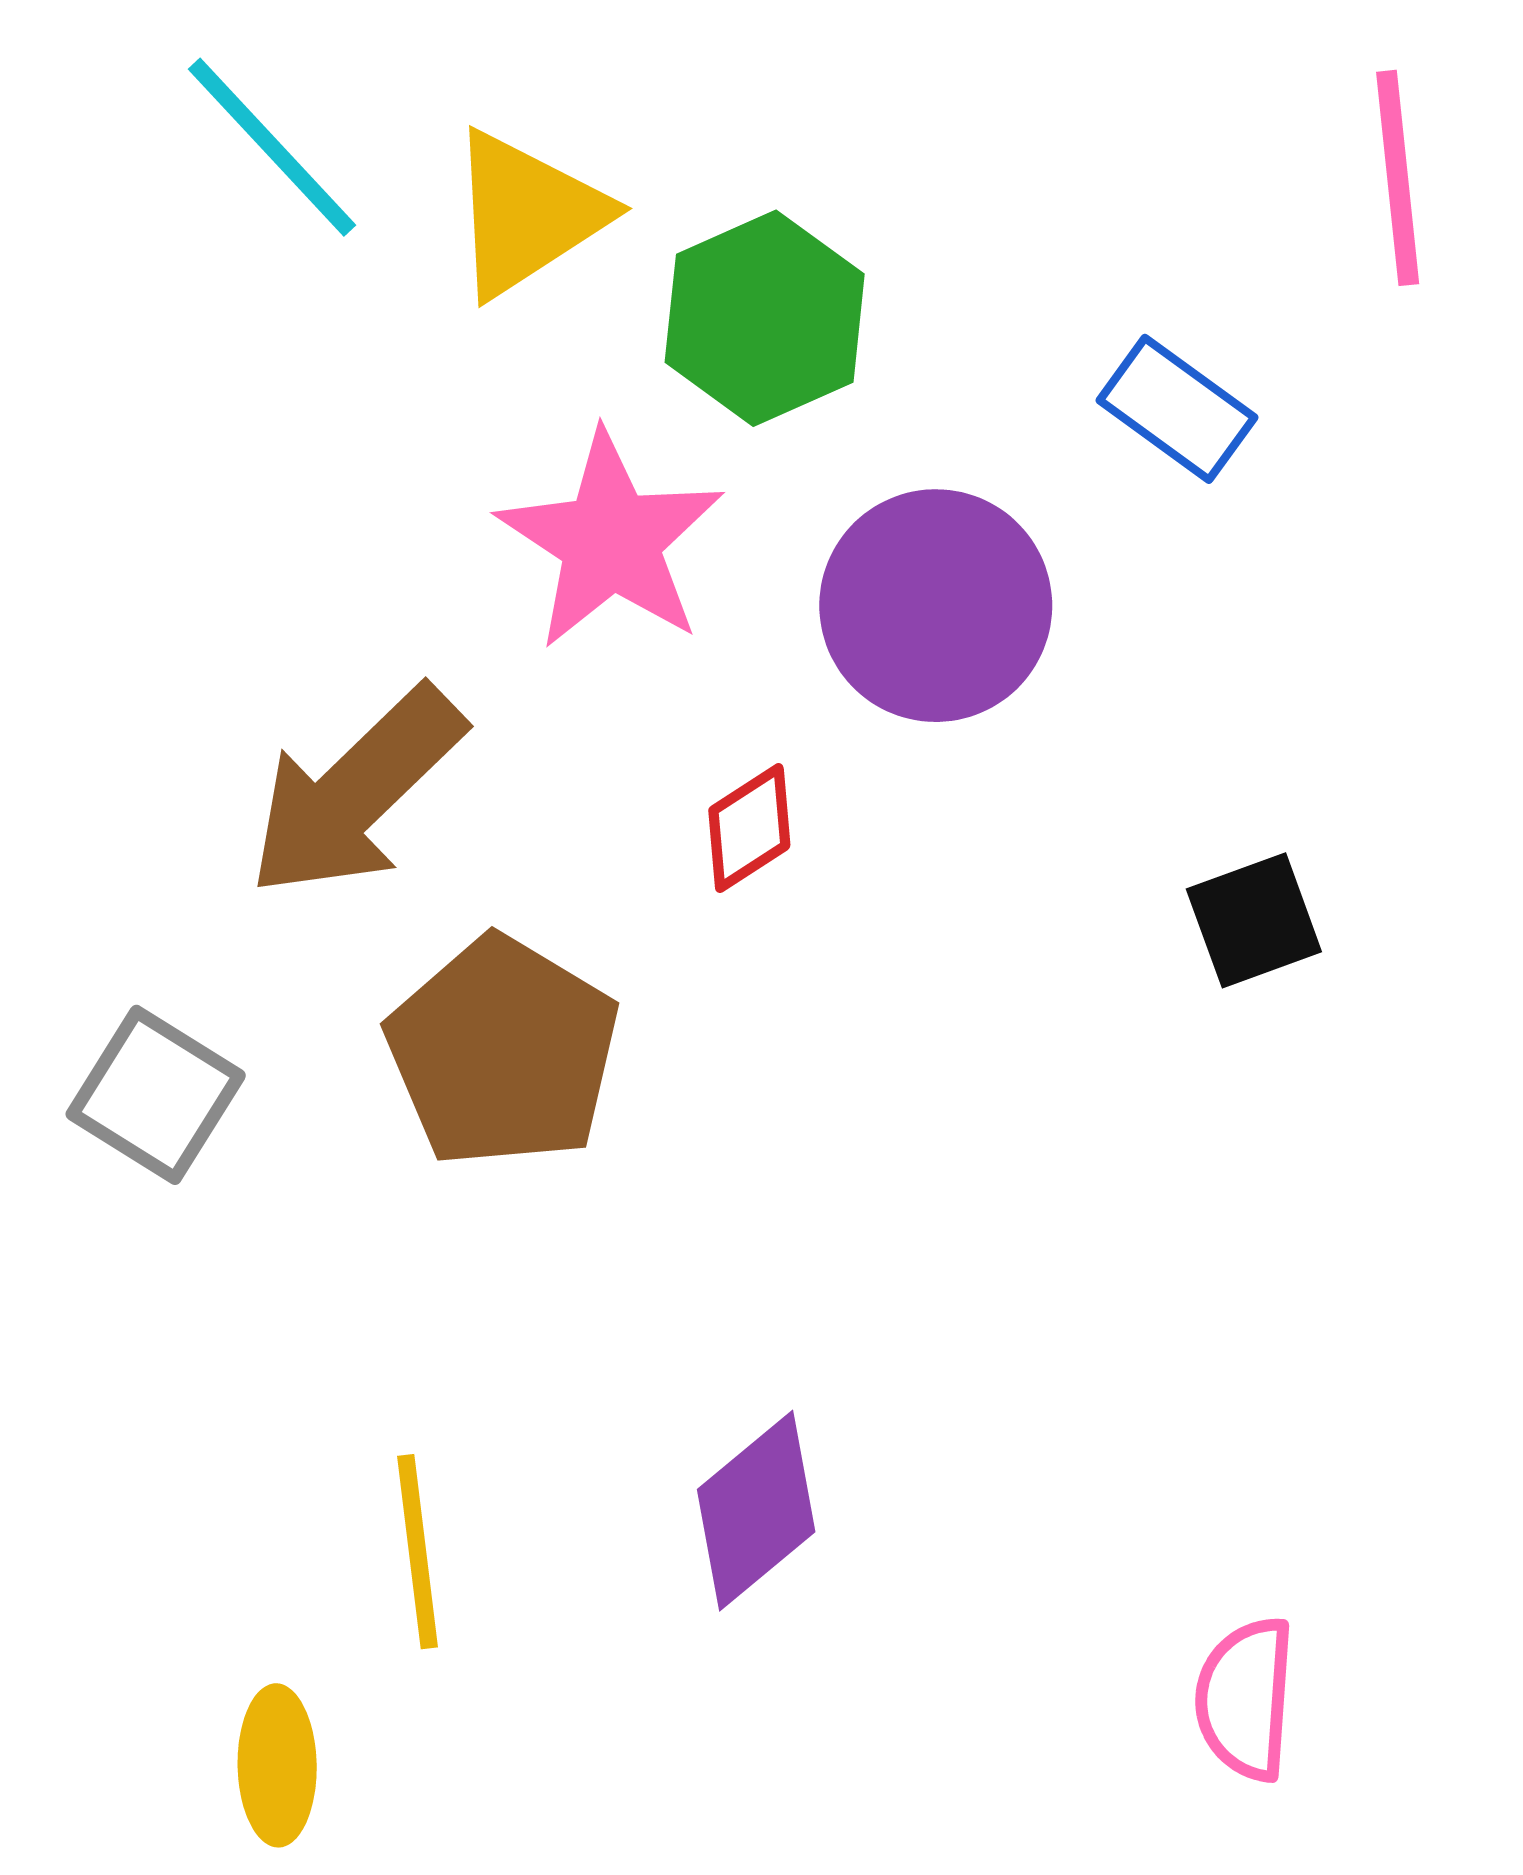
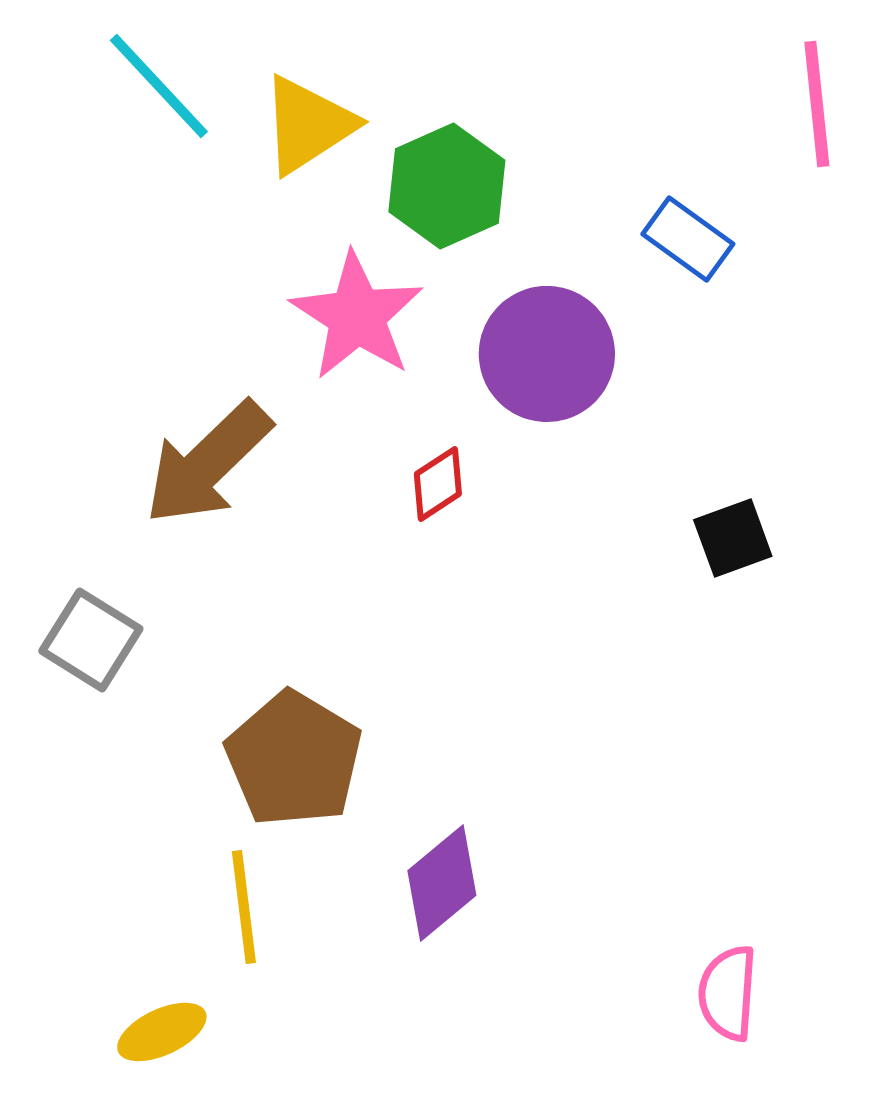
brown pentagon: (503, 1052) -> (294, 759), moved
yellow ellipse: (277, 1765) -> (162, 1032), turned 66

